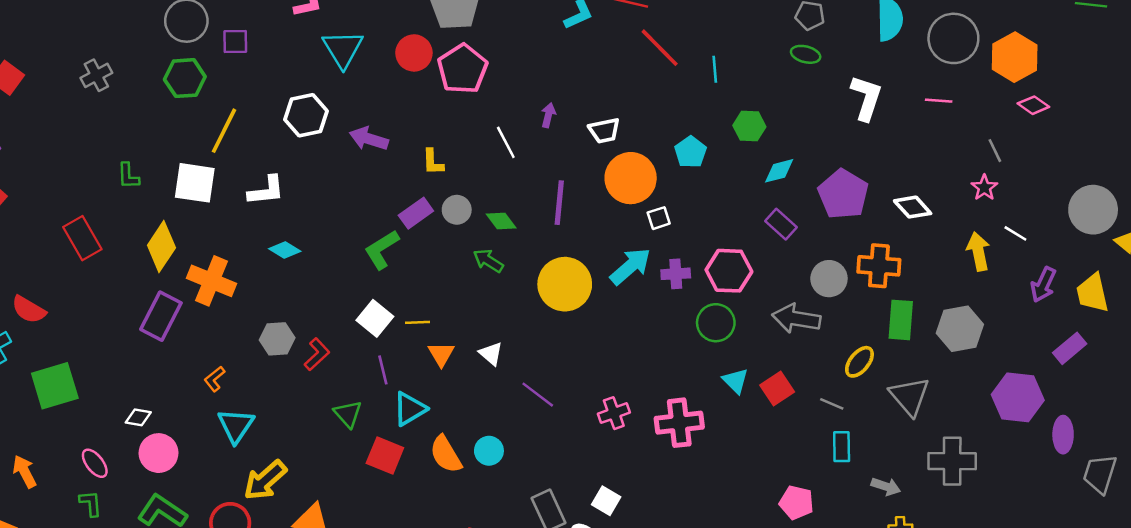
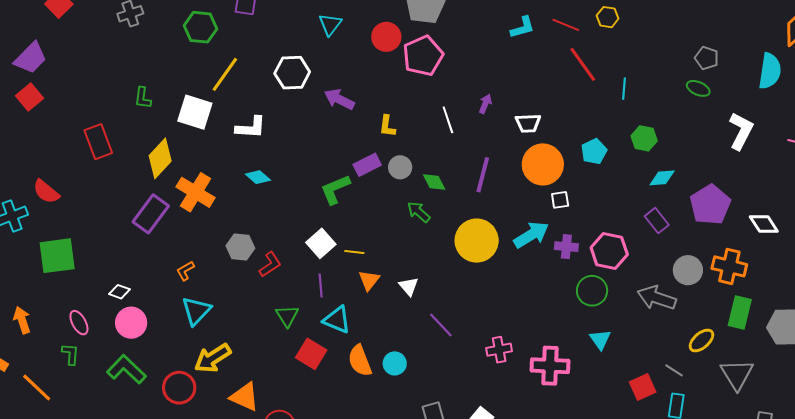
cyan triangle: (343, 49) -> (330, 24), size x0.7
red square: (777, 389) -> (643, 387), moved
cyan triangle: (410, 409) -> (337, 320), turned 44

